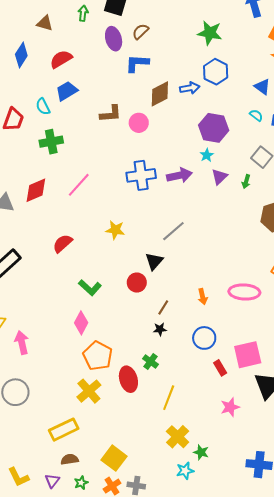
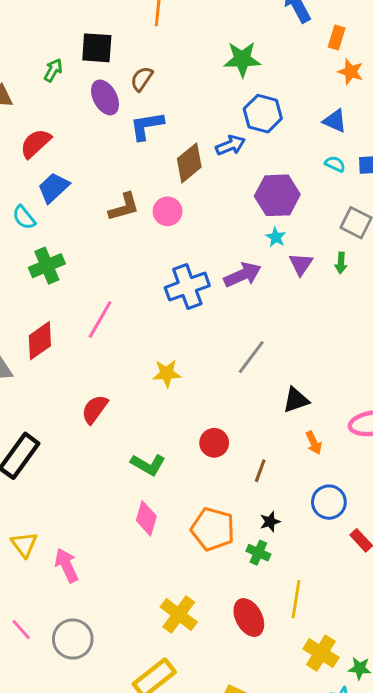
green arrow: (83, 13) -> (53, 70), turned 35
black triangle: (154, 261) -> (296, 400), moved, turned 42
black star: (160, 329) -> (270, 522), moved
orange pentagon: (98, 356) -> (213, 529), moved
red ellipse: (128, 379) -> (249, 618), moved

